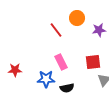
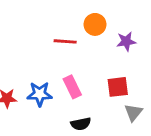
red line: (56, 30) -> (65, 41), turned -49
blue star: (46, 79) -> (40, 94), moved

